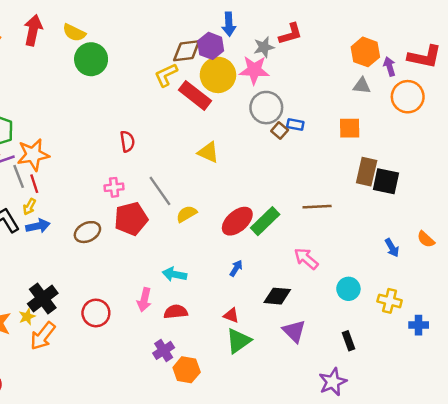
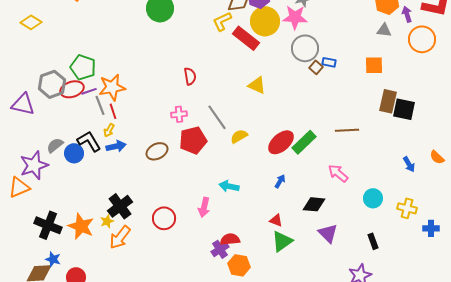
red semicircle: (176, 312) -> (230, 239), moved

